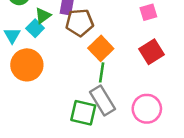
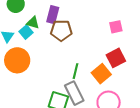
green triangle: (43, 16) -> (33, 23), turned 48
orange square: (101, 48) -> (101, 74), moved

